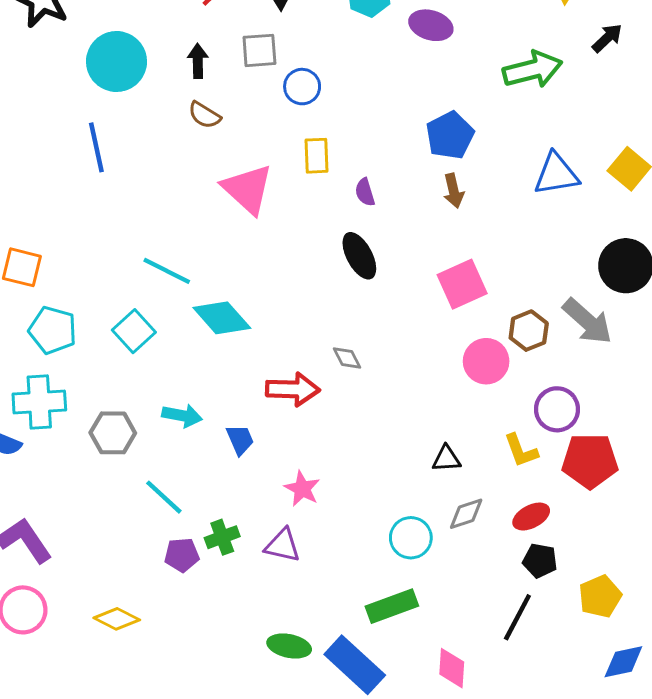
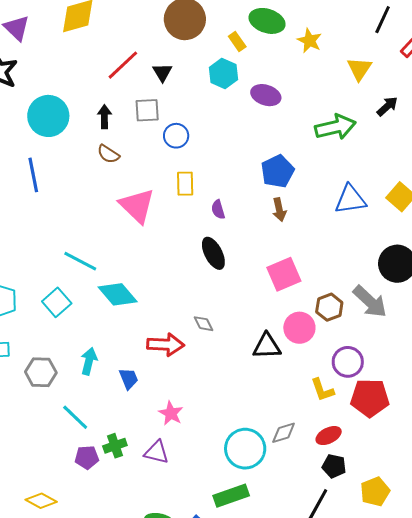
cyan arrow: (182, 416) -> (89, 361), turned -88
black triangle: (446, 459) -> (267, 346), moved, size x1.4
cyan circle: (411, 538) -> (245, 449), size x1.4

